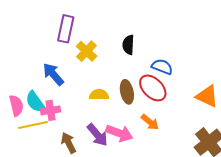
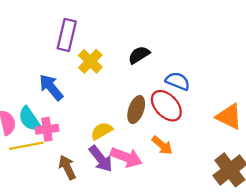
black semicircle: (128, 45) -> (139, 55), turned 54
brown ellipse: (127, 92) -> (136, 110), turned 30
yellow semicircle: (99, 95) -> (102, 131), moved, turned -30

